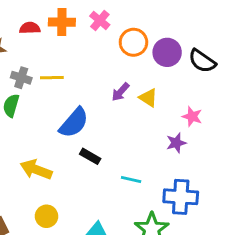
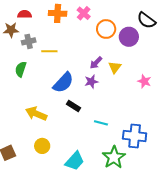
red semicircle: (30, 28) -> (25, 14), moved
black semicircle: (202, 61) -> (146, 20), moved
gray cross: (21, 78) -> (29, 41), moved, turned -32
yellow triangle: (148, 98) -> (115, 67), turned 32
purple star: (176, 143) -> (91, 82), moved

